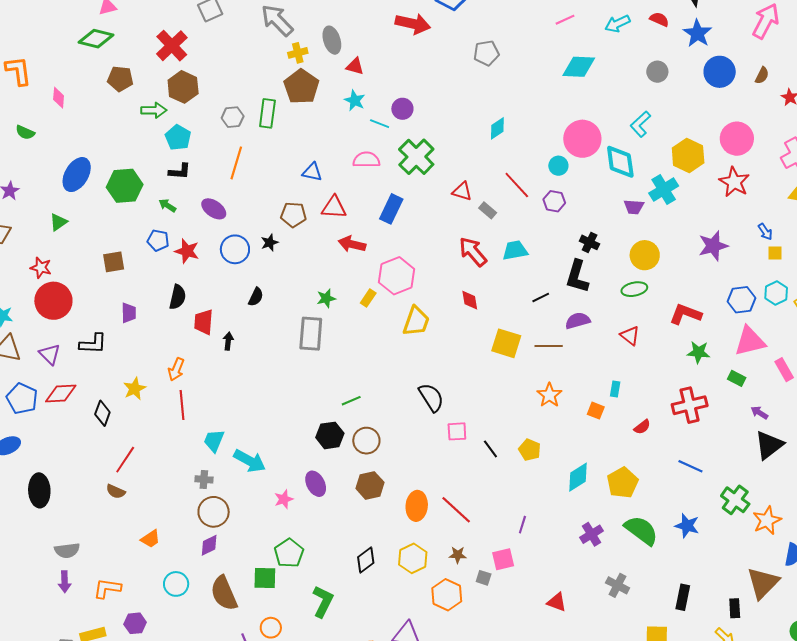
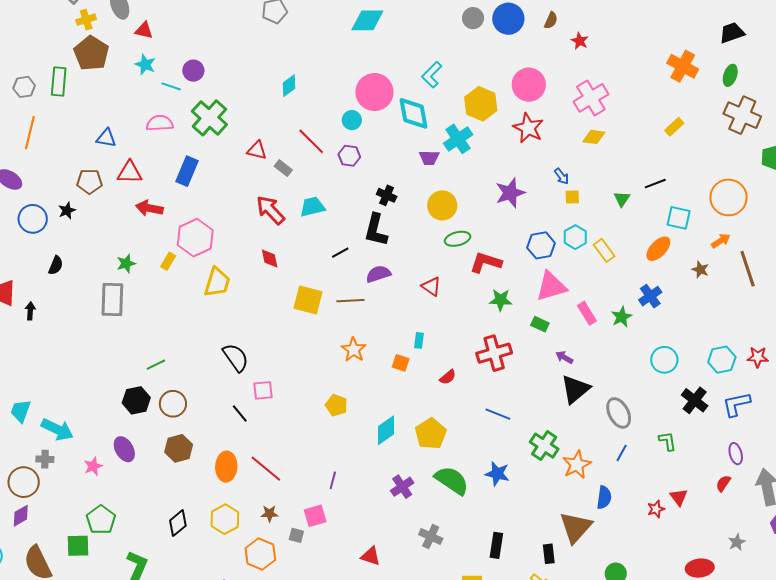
gray circle: (657, 72) -> (473, 18), moved
green ellipse: (634, 289) -> (458, 239), moved
black line: (490, 449) -> (240, 413), moved
gray cross: (204, 479) -> (45, 459), moved

